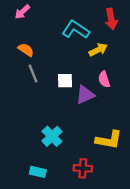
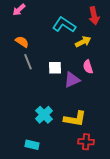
yellow L-shape: (109, 140) -> (75, 119), moved
red cross: (83, 168) -> (86, 142), moved

